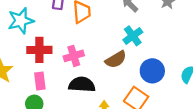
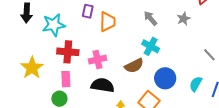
cyan cross: (133, 36) -> (151, 46), turned -30

